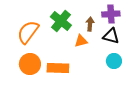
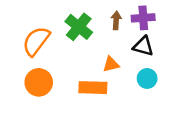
brown arrow: (90, 24) -> (116, 20), moved
orange triangle: (81, 41) -> (111, 64), moved
orange rectangle: (58, 68) -> (93, 88), moved

